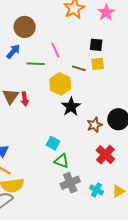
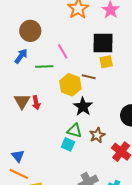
black square: (96, 45) -> (103, 43), size x1.6
brown line: (79, 68) -> (89, 77), moved
brown star: (95, 125) -> (97, 135), moved
green triangle: (62, 161) -> (74, 131), moved

